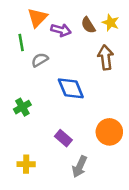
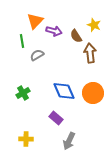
brown semicircle: (88, 25) -> (76, 36), moved
blue diamond: (71, 88) -> (64, 91), moved
orange circle: (109, 132) -> (93, 93), moved

